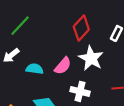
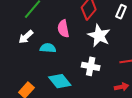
pink semicircle: (63, 66) -> (63, 29), moved, turned 132

